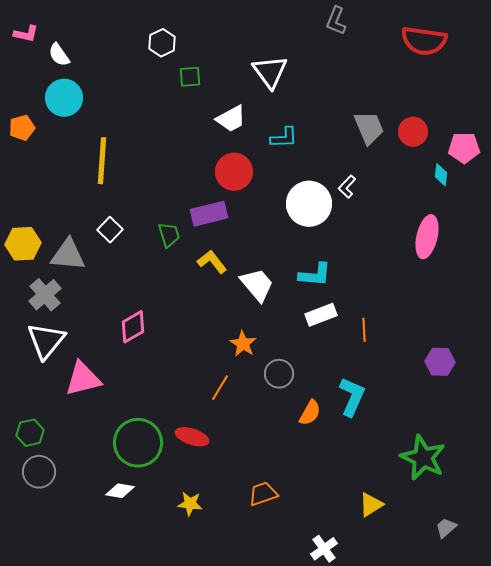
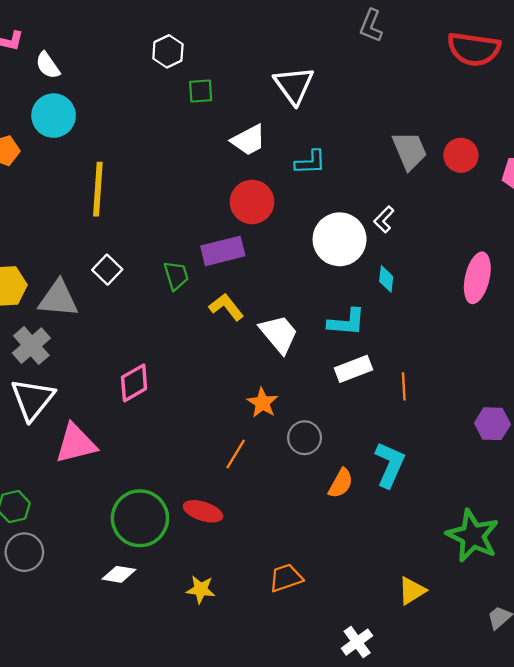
cyan diamond: (441, 175) -> (386, 279), moved

